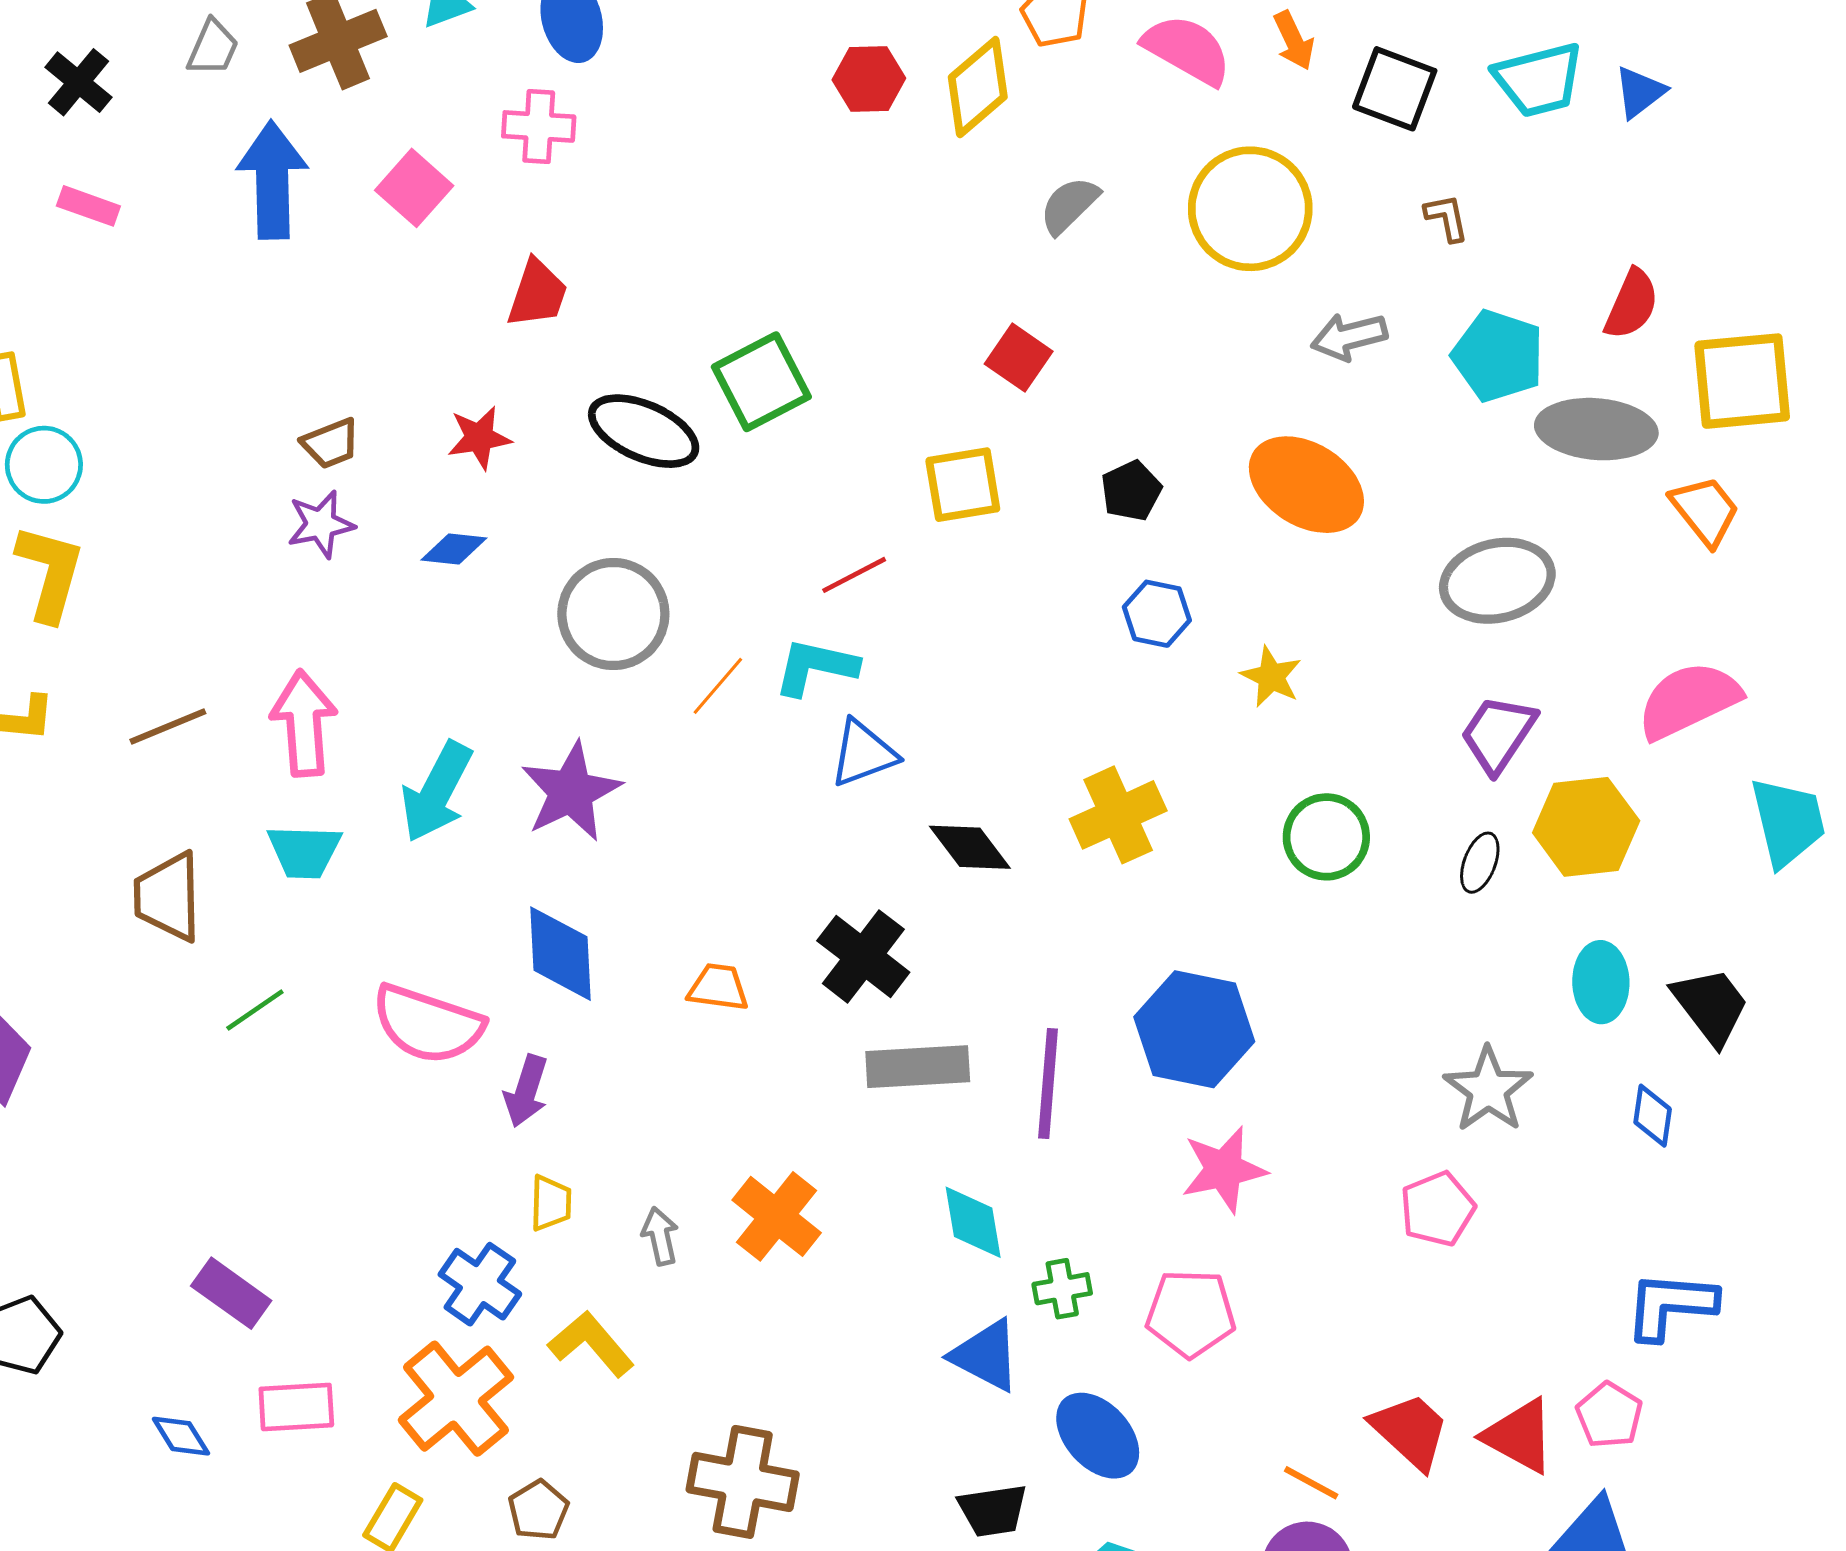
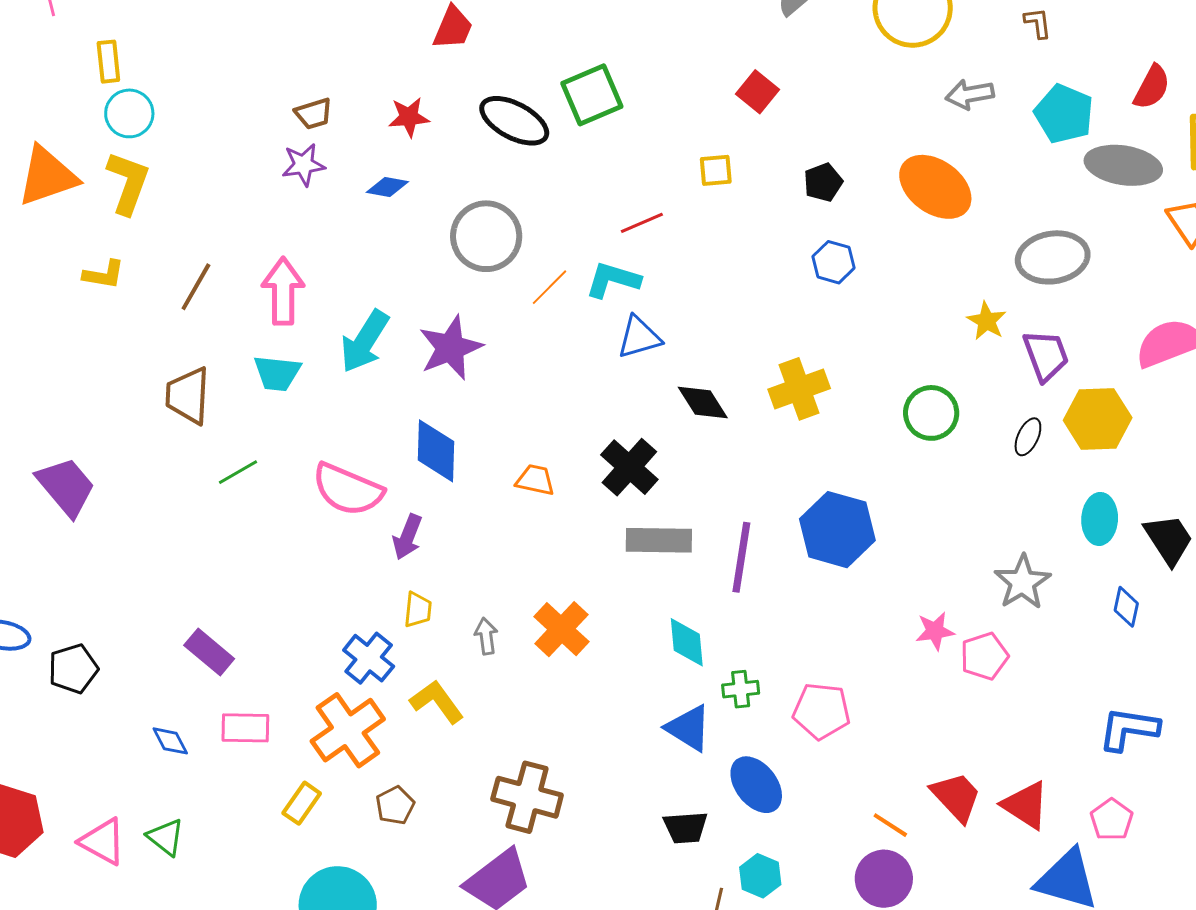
yellow square: (963, 485) -> (716, 170), size x0.7
yellow star: (1271, 677) -> (987, 321), moved
brown line: (168, 727) -> (196, 287), turned -42
purple trapezoid: (1498, 734) -> (1046, 355), turned 122
pink star: (1224, 1170) -> (935, 631), moved, size x0.7
pink pentagon: (1609, 1415) -> (1112, 820), moved

